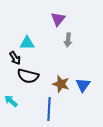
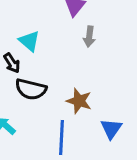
cyan triangle: (27, 43) -> (29, 41), turned 42
blue triangle: (83, 85) -> (111, 129), moved

